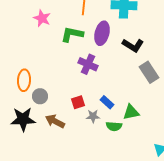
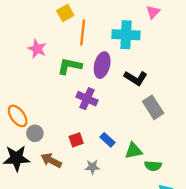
orange ellipse: (24, 80) -> (18, 116), turned -40
gray star: (93, 116) -> (92, 167), moved
green semicircle: (114, 126) -> (153, 166), moved

